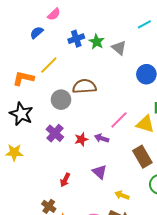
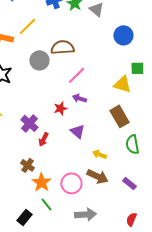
pink line: (119, 120) -> (76, 75), moved
purple cross: (55, 133) -> (29, 123), moved
red star: (81, 139) -> (60, 108), moved

